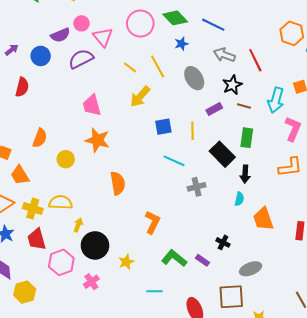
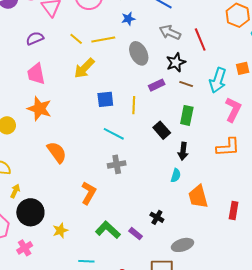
purple semicircle: (81, 59) -> (35, 38), moved, size x0.7
yellow line: (158, 66) -> (103, 40), turned -75
black rectangle: (222, 154) -> (162, 130), size x0.7
orange semicircle: (118, 183) -> (57, 152), turned -30
gray cross: (197, 187) -> (117, 164), moved

